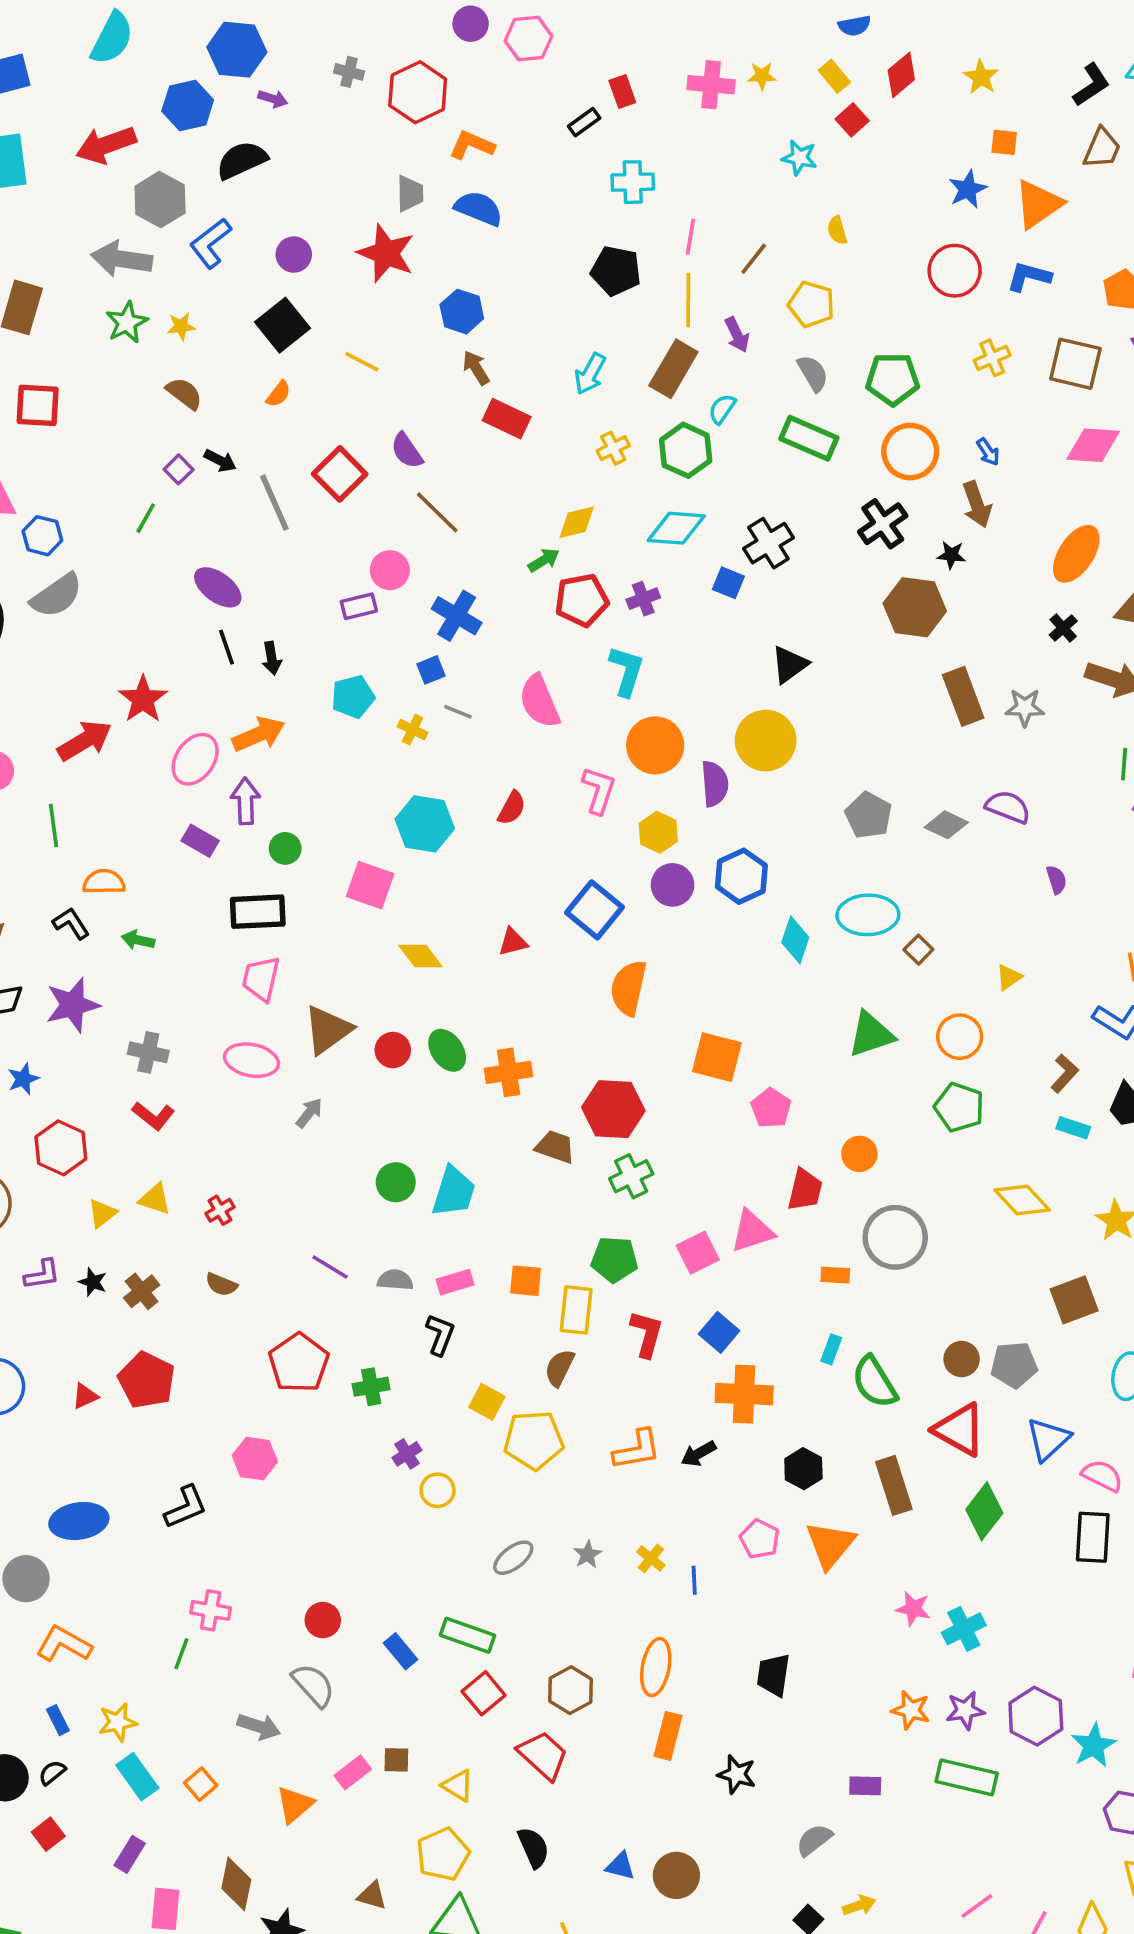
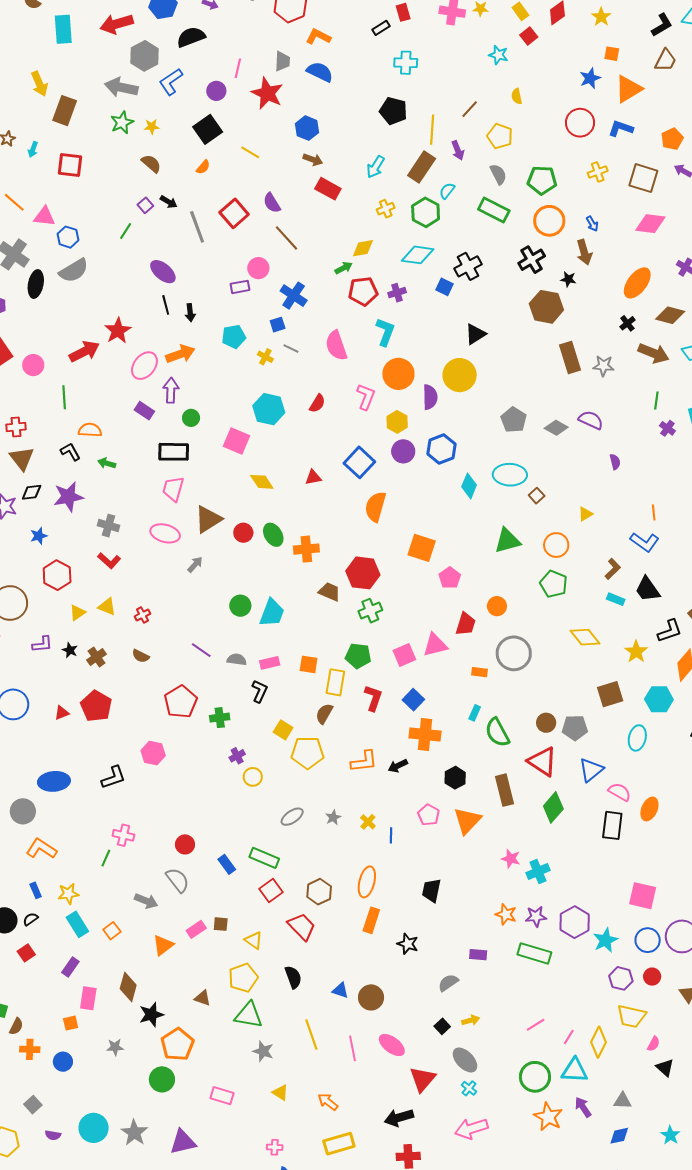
pink line: (690, 237) -> (238, 68), moved
brown arrow: (476, 368) -> (313, 160), turned 138

